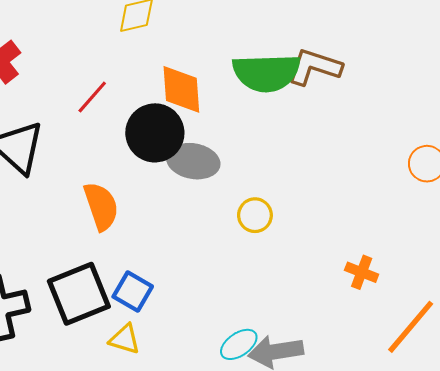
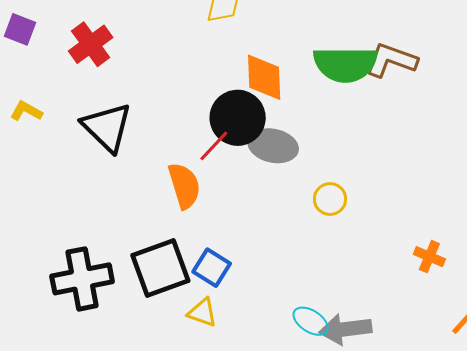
red line: (92, 97) -> (214, 146), moved
cyan ellipse: (239, 344) -> (311, 321), turned 66

